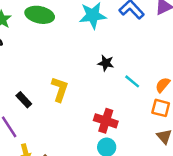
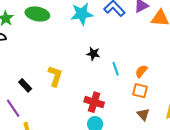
cyan line: (132, 81) -> (116, 69), turned 32

